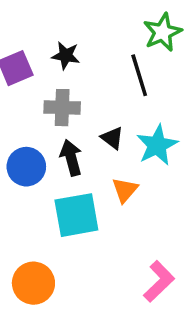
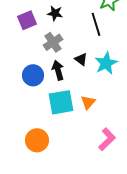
gray cross: (62, 108) -> (53, 42), turned -36
orange triangle: (125, 190) -> (88, 102), moved

